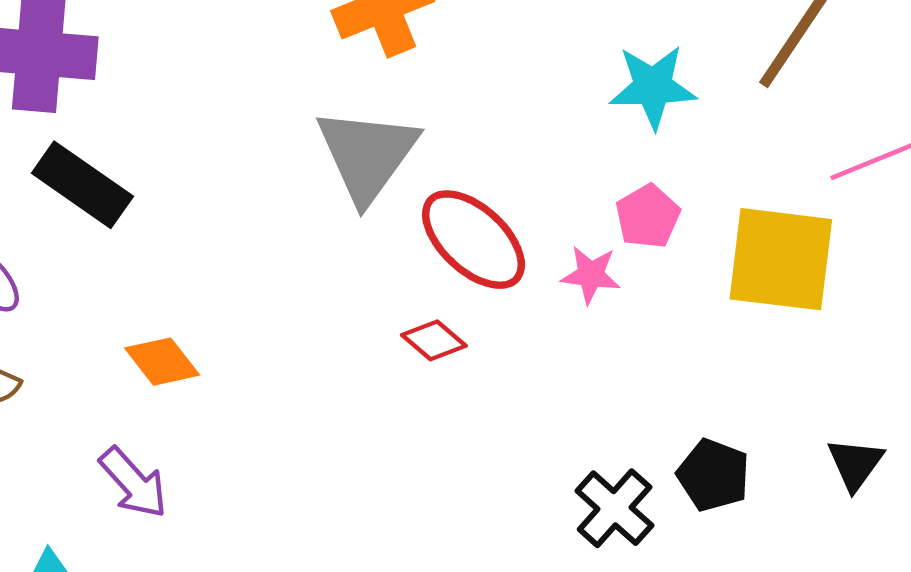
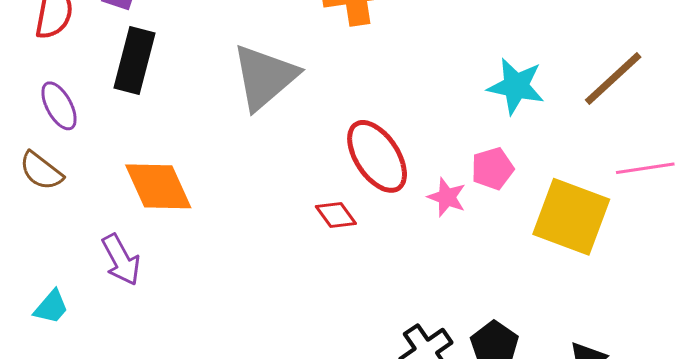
gray triangle: (367, 155) -> (265, 77), moved
black rectangle: (82, 185) -> (135, 61), turned 56
orange diamond: (162, 362) -> (158, 186), size x1.5

